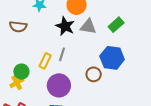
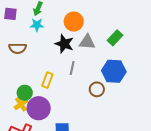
gray line: (62, 54) -> (72, 68), moved
purple circle: (59, 85) -> (39, 108), moved

